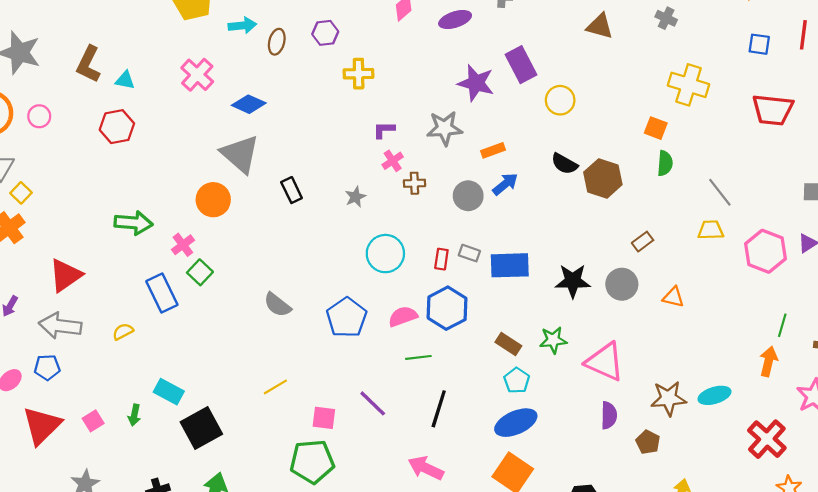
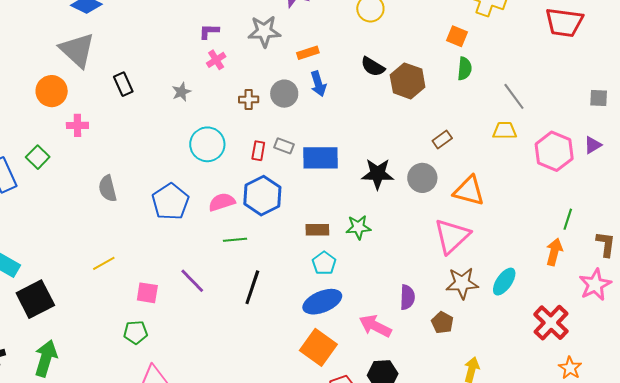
brown cross: (414, 183) -> (249, 100), moved
blue arrow: (505, 184) -> (318, 84), turned 110
pink cross: (183, 245) -> (77, 125), moved, turned 35
orange triangle: (673, 297) -> (469, 191), size x1.6
gray semicircle: (277, 305) -> (108, 189), turned 36
brown rectangle: (508, 344) -> (317, 230), turned -35
pink triangle: (605, 362) -> (452, 236), moved, turned 51
cyan ellipse: (714, 395) -> (504, 282), turned -40
green pentagon: (312, 462) -> (136, 332), size x0.6
pink arrow: (426, 468) -> (375, 326), moved

